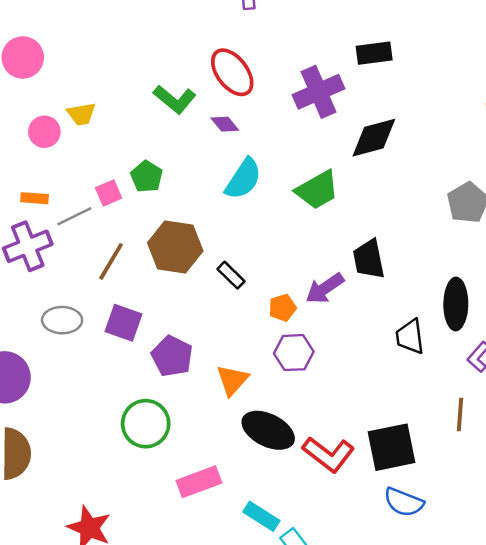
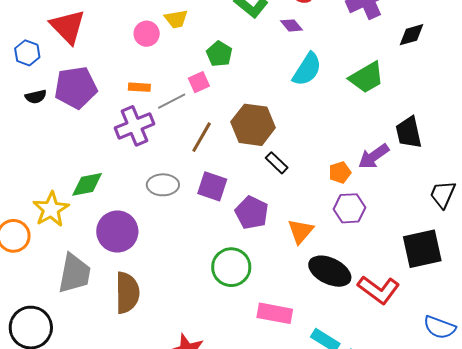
black diamond: (374, 138) -> (411, 35), size x0.7
green pentagon: (147, 177) -> (219, 54), moved
black rectangle: (231, 275) -> (277, 163), moved
black trapezoid: (410, 337) -> (443, 194), turned 32
black square: (391, 447) -> (422, 249), moved
pink rectangle: (199, 482) -> (275, 313), turned 32

